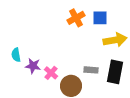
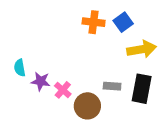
orange cross: (76, 18) -> (94, 22), turned 36
blue square: (100, 18) -> (123, 22), turned -35

